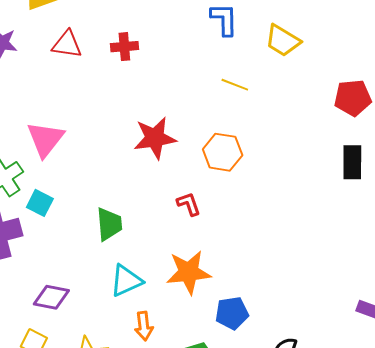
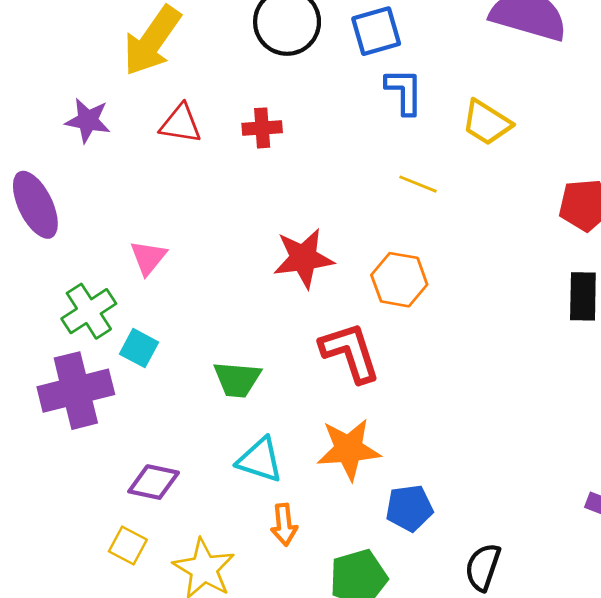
pink triangle: (45, 139) -> (148, 258), size x0.7
red L-shape: (189, 204) -> (350, 352), size x1.8
green trapezoid: (109, 224) -> (237, 379), turned 99
cyan triangle: (126, 281) -> (260, 460), turned 42

